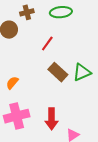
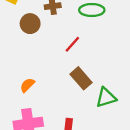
green triangle: (82, 72) -> (106, 97), moved

